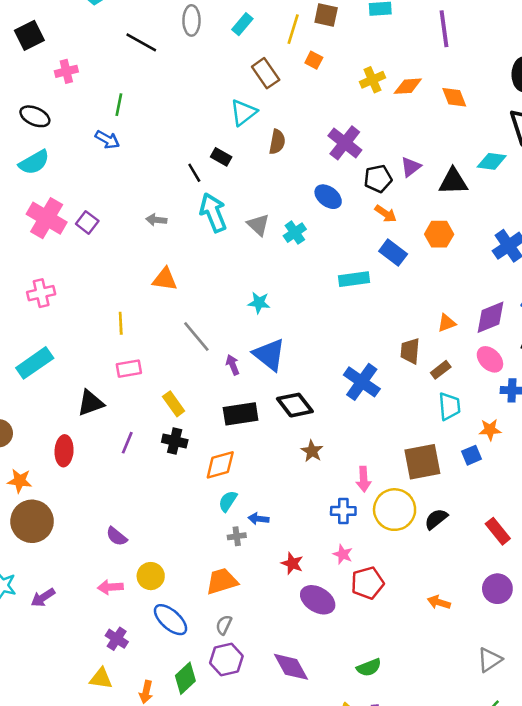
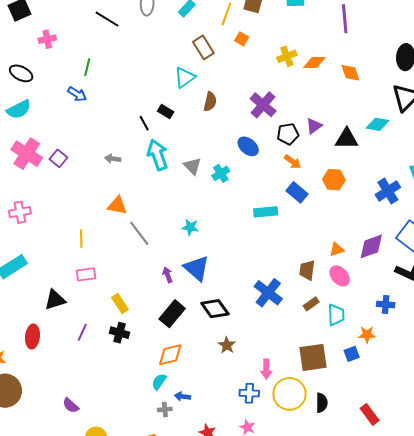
gray line: (196, 337) -> (139, 233), moved
pink ellipse: (490, 359) -> (340, 276), moved
brown rectangle: (441, 370) -> (311, 304), moved
black rectangle: (241, 414) -> (172, 314), turned -44
orange diamond: (220, 465) -> (170, 355), moved
black semicircle: (436, 519) -> (322, 403), turned 126

